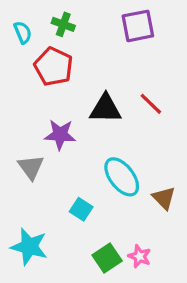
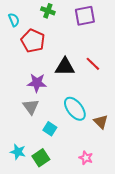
green cross: (63, 24) -> (48, 11), moved
gray triangle: (31, 167) -> (31, 107), moved
cyan star: (29, 247) -> (18, 152), size x0.7
green square: (107, 258) -> (41, 158), moved

